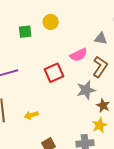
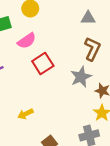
pink semicircle: (79, 55) -> (27, 41), moved

